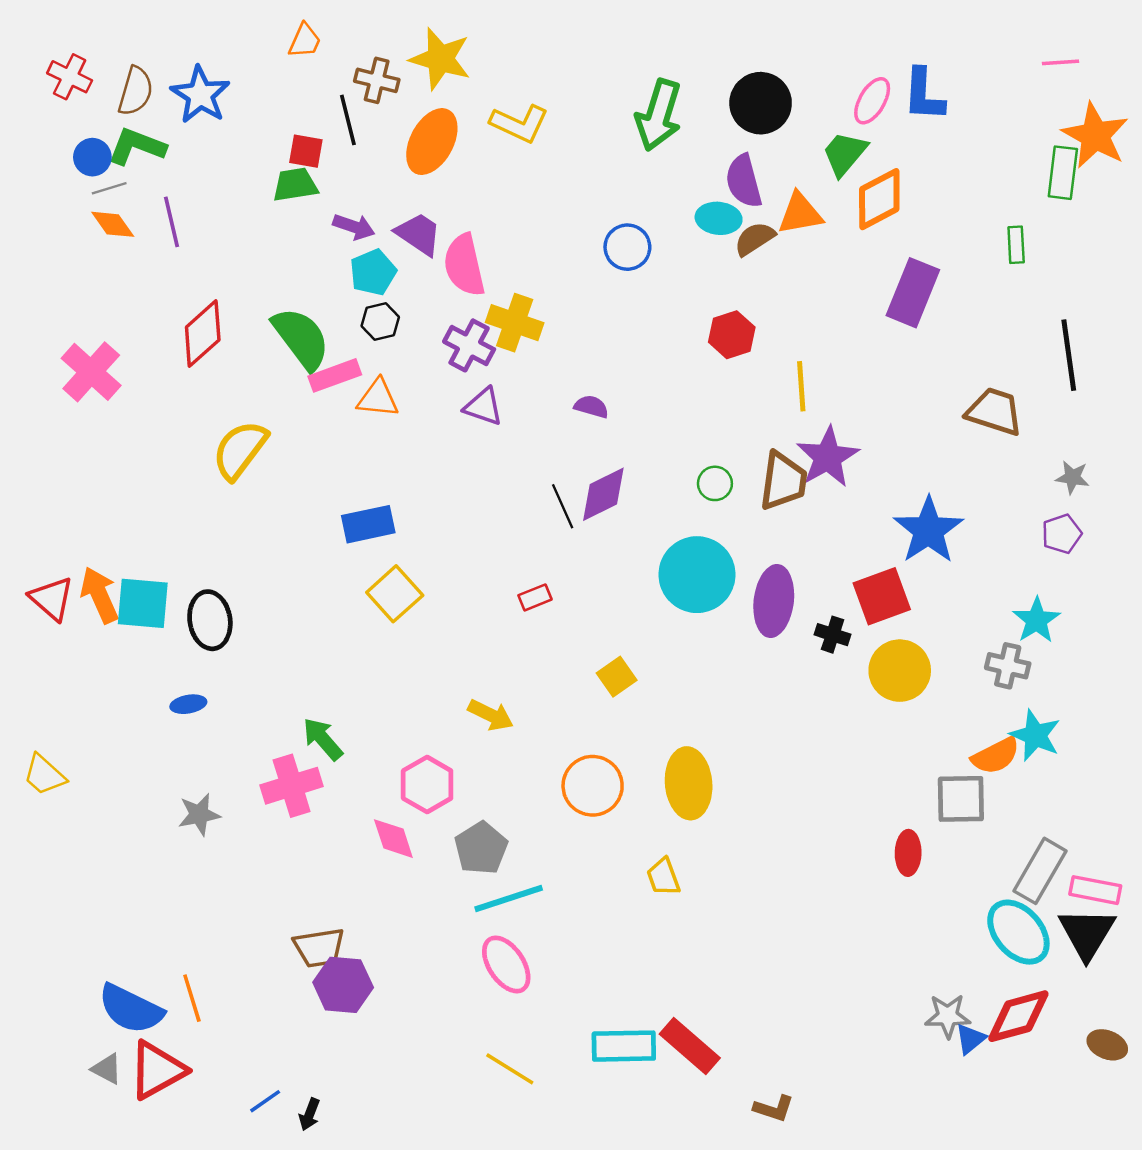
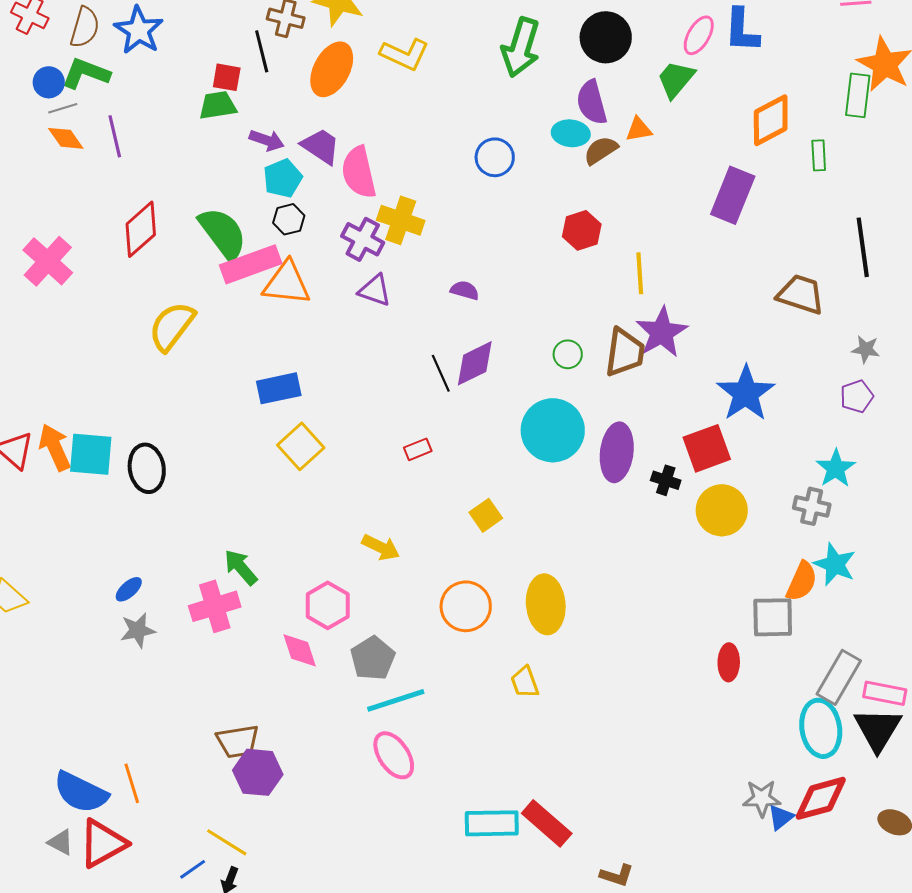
orange diamond: (879, 199) -> (771, 120), moved
orange triangle: (800, 214) -> (639, 129), size x0.7
pink rectangle: (335, 375) -> (251, 264), size x1.4
orange triangle: (378, 398) -> (287, 283), size x1.4
blue ellipse: (188, 704) -> (129, 589), moved, turned -32
orange semicircle: (996, 756) -> (802, 581), turned -39
cyan ellipse: (1018, 932) -> (821, 728), turned 32
yellow line: (510, 1069) -> (227, 842), moved

